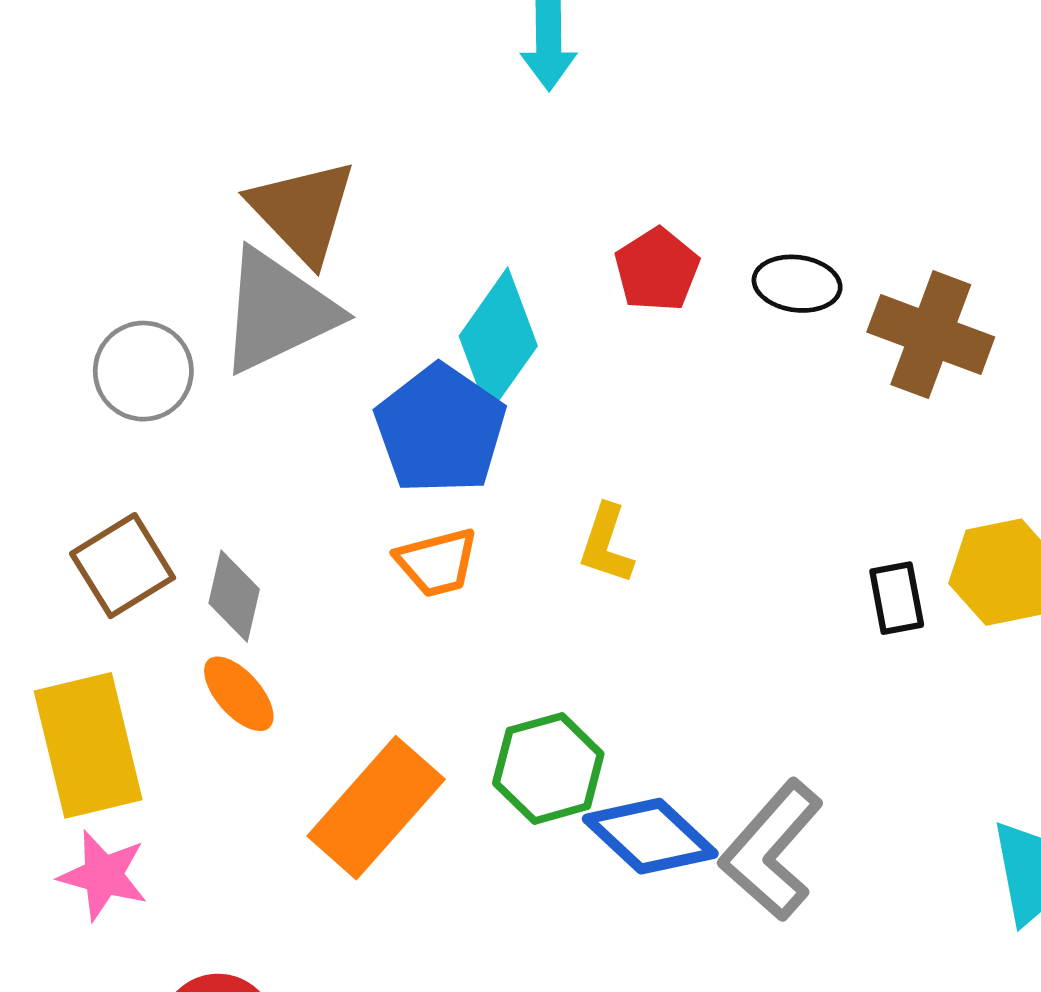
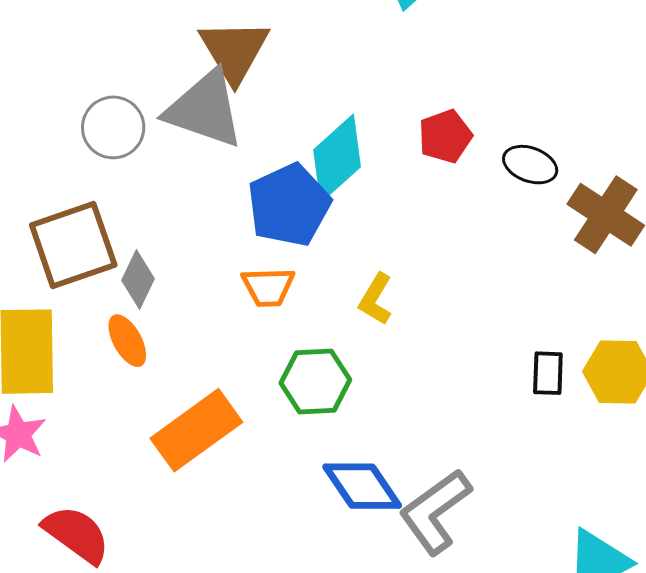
gray triangle: (278, 311) -> (205, 109), turned 32
brown square: (123, 566) -> (73, 245), size x1.4
green hexagon: (548, 768) -> (315, 381), moved

